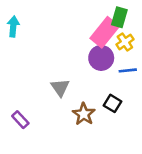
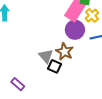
black square: (112, 103) -> (55, 66), moved
brown star: (84, 114) -> (65, 52), moved

